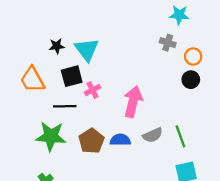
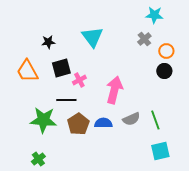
gray cross: (168, 43) -> (144, 39), turned 32
cyan triangle: (87, 50) -> (92, 37), moved
black line: (65, 106) -> (66, 100), moved

